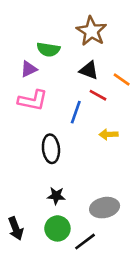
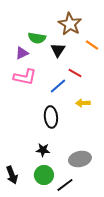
black triangle: (89, 70) -> (58, 50), moved, turned 42
orange line: (122, 79) -> (92, 45), moved
blue line: (76, 112) -> (58, 86), turned 30
black ellipse: (51, 149) -> (51, 117), moved

